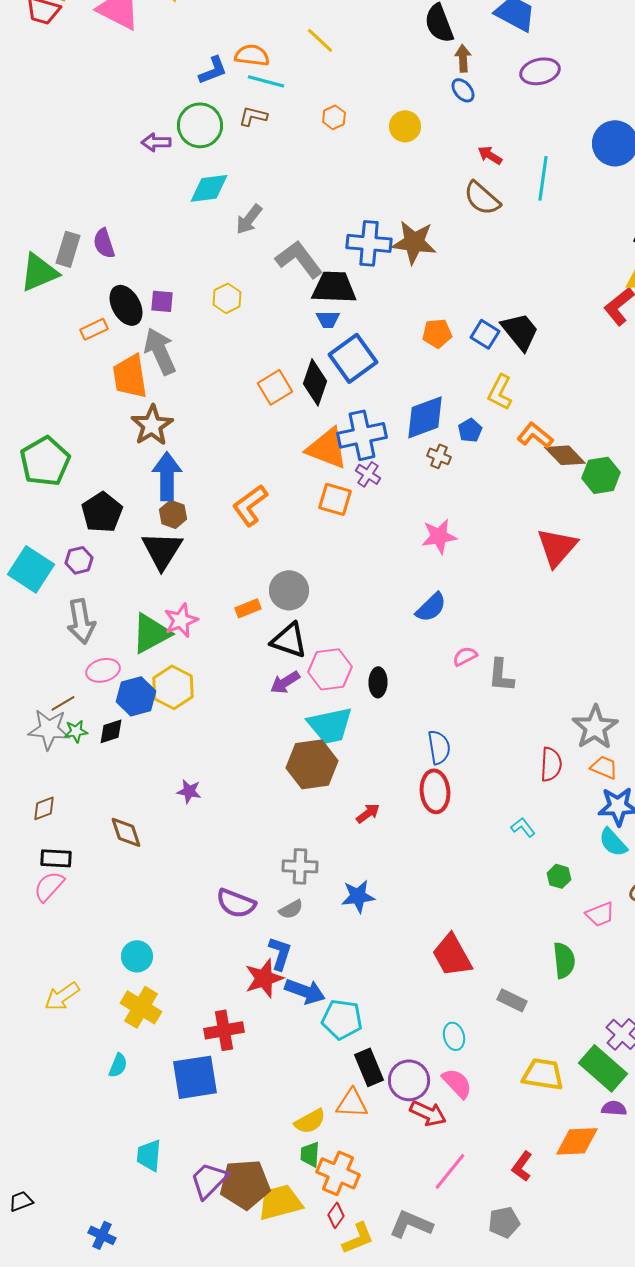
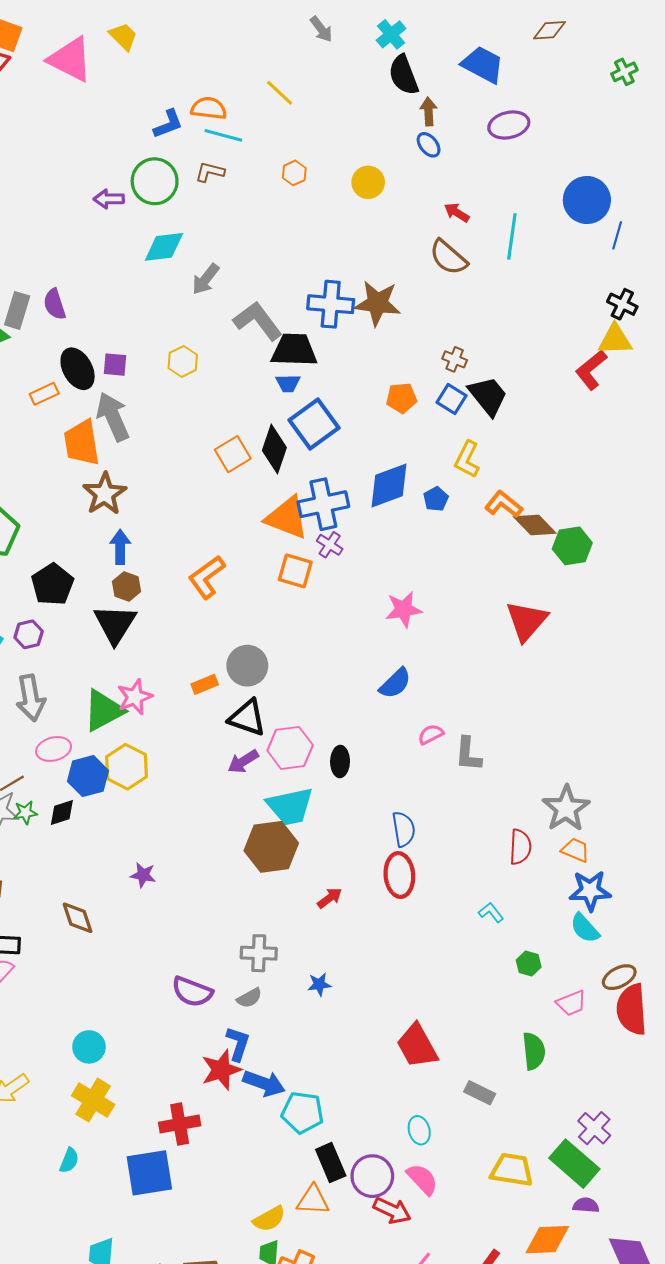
brown cross: (439, 456) -> (455, 359), moved
blue arrow: (167, 476) -> (120, 547), size x0.7
blue star: (358, 896) -> (319, 984), size x0.7

